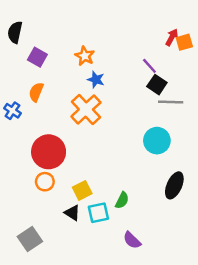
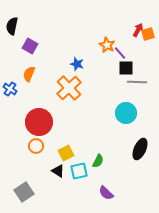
orange star: (85, 56) -> (107, 45), moved
black square: (157, 85) -> (126, 68), turned -35

